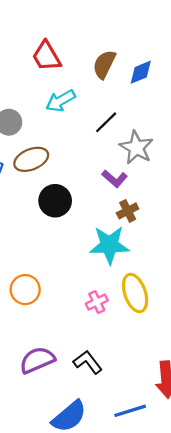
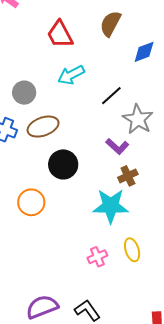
brown semicircle: (104, 64) -> (110, 24), moved
orange circle: (25, 290) -> (31, 202), moved
yellow ellipse: (135, 293) -> (132, 250), size x0.7

